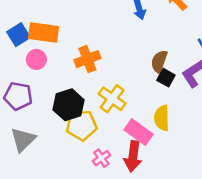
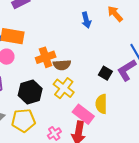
brown semicircle: (159, 61) -> (62, 65), moved, turned -114
yellow pentagon: (81, 125) -> (23, 120), moved

